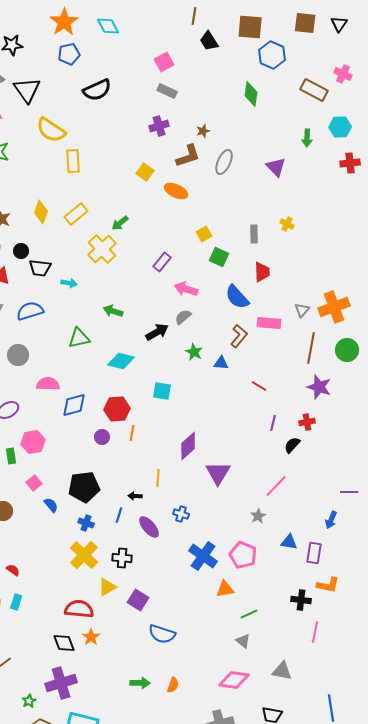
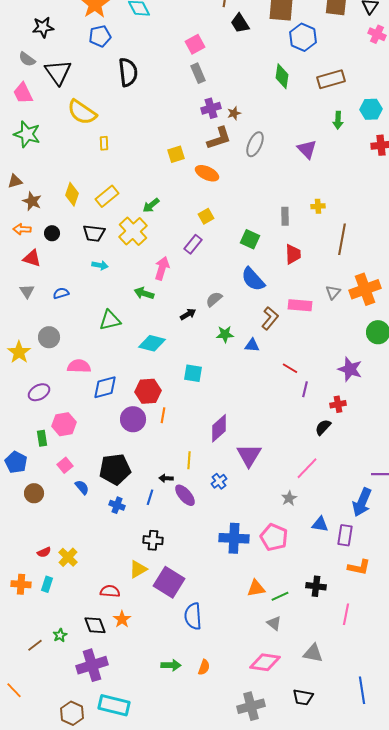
pink cross: (343, 74) -> (377, 34), moved
black semicircle: (97, 90) -> (128, 72), turned -72
brown rectangle: (314, 90) -> (331, 79), moved, turned -44
gray rectangle: (167, 91) -> (198, 73), turned 42
purple cross: (159, 126) -> (211, 108), moved
yellow rectangle: (73, 161) -> (104, 143), size x0.6
yellow square: (145, 172) -> (176, 154), turned 36
yellow cross: (287, 224) -> (318, 206), turned -32
yellow square: (204, 234) -> (206, 216), moved
black trapezoid: (40, 268) -> (94, 233), moved
pink arrow: (186, 289) -> (162, 268), moved, turned 90
blue semicircle: (237, 297) -> (253, 279), moved
blue semicircle: (30, 311) -> (61, 293), size x0.6
black arrow: (157, 332) -> (188, 314), size x0.7
brown line: (311, 348) -> (342, 239), moved
green star: (194, 352) -> (225, 334), turned -30
purple line: (273, 423) -> (305, 389), moved
purple circle: (102, 437) -> (133, 419), size x1.6
blue cross: (181, 514) -> (219, 481), moved, turned 35
blue arrow: (331, 520) -> (362, 502), size x1.6
purple ellipse: (149, 527) -> (185, 495), moved
yellow cross: (84, 555) -> (68, 557), moved, size x0.7
blue cross: (203, 556) -> (234, 538), turned -32
red semicircle: (13, 570) -> (44, 552), turned 120
orange triangle: (225, 589) -> (256, 588), moved
purple square: (138, 600) -> (169, 582), size x1.4
black cross: (301, 600) -> (316, 586), moved
red semicircle: (79, 609) -> (110, 591), size x0.7
blue semicircle: (162, 634) -> (193, 616), turned 68
green star: (29, 701) -> (60, 635), moved

